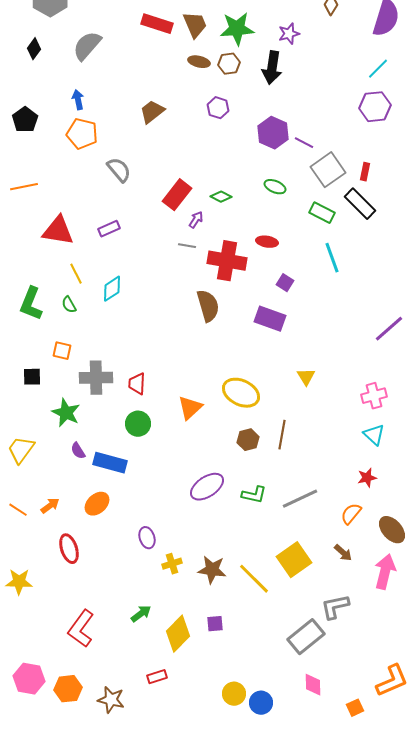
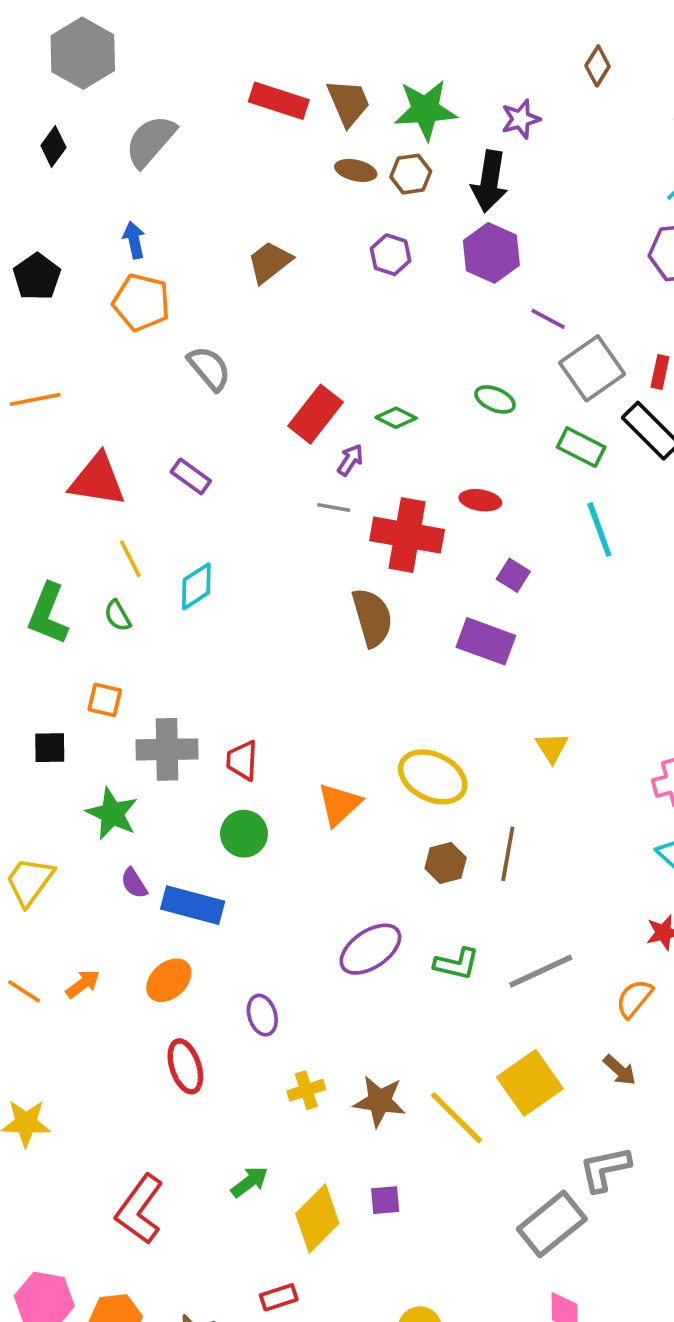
purple hexagon: (273, 133) -> (491, 253), moved
purple rectangle: (109, 229) -> (191, 476), turned 60
purple ellipse: (147, 538) -> (262, 1015), moved
red ellipse: (69, 549) -> (185, 1066), moved

